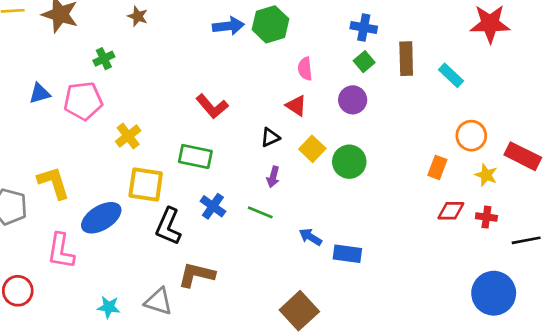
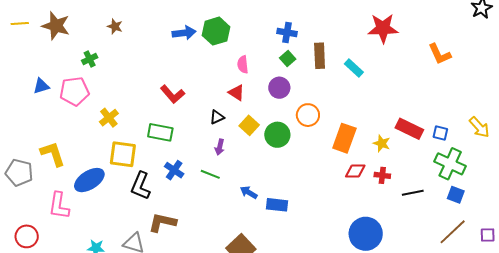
orange circle: (471, 136) -> (308, 115), moved
orange rectangle: (437, 167) -> (344, 138), size x1.6
blue circle: (494, 293) -> (366, 234), moved

